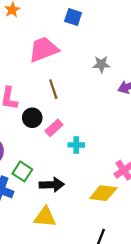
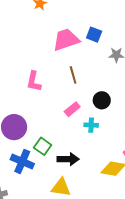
blue square: (73, 17) -> (94, 35), moved
black circle: (32, 118) -> (102, 100), moved

